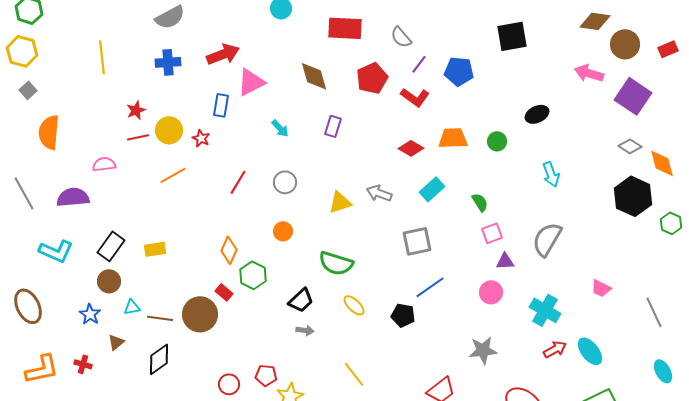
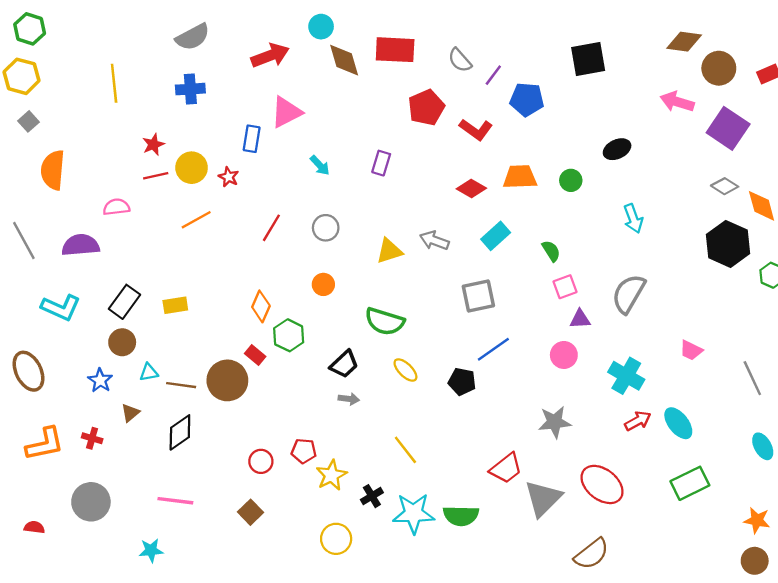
red arrow: (223, 54) -> (270, 55), moved
purple line: (419, 64) -> (493, 75), moved
brown diamond: (314, 76) -> (344, 60), moved

